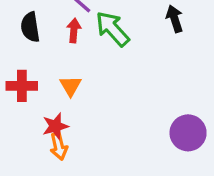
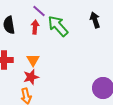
red star: (55, 126) -> (31, 77), moved

